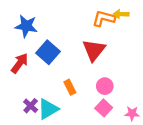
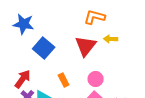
yellow arrow: (121, 14) -> (111, 39), moved
red arrow: (20, 63) -> (23, 79), moved

